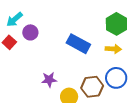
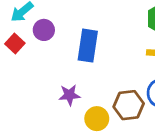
blue rectangle: (78, 44) -> (88, 46), moved, turned 70

